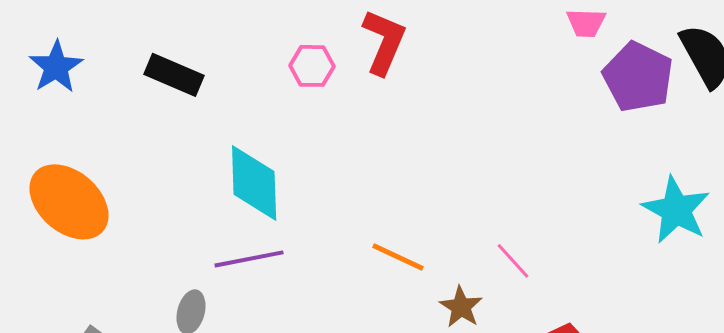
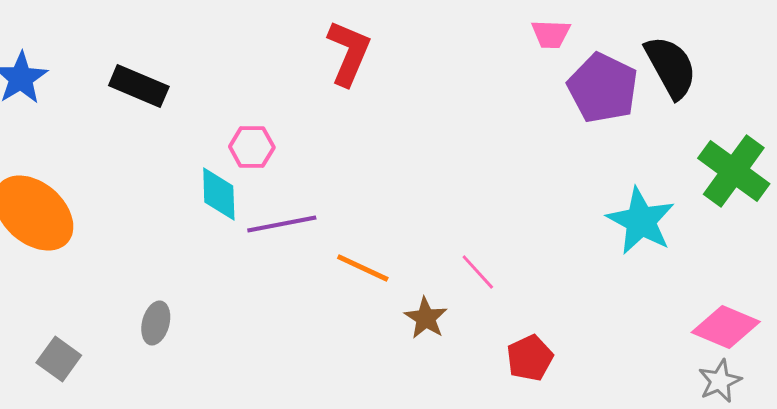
pink hexagon: (312, 66) -> (252, 147), moved
cyan diamond: (254, 183) -> (219, 194), size x0.7
purple line: (249, 259) -> (282, 224), moved

